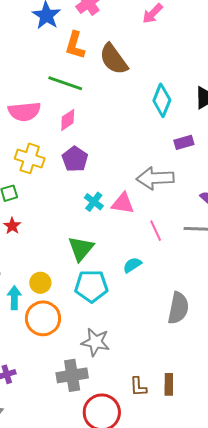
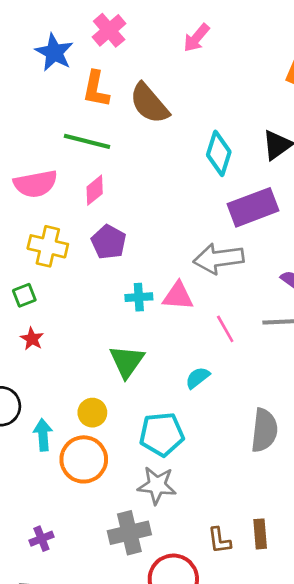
purple rectangle: (184, 142) -> (253, 207), size x1.8
cyan cross: (94, 202) -> (139, 297), turned -36
yellow circle: (40, 283) -> (92, 413), moved
cyan pentagon: (91, 286) -> (162, 434), moved

